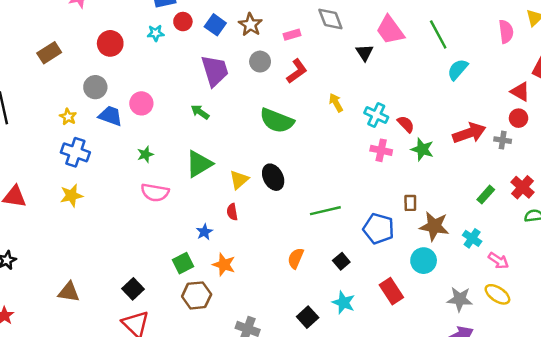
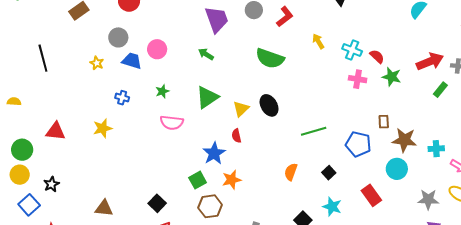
blue cross: (75, 152) -> (122, 98), moved, size x0.6
green rectangle: (486, 195) -> (440, 90), moved
blue star: (204, 232) -> (214, 153), size x1.6
cyan cross: (472, 238) -> (436, 149), turned -35
orange star: (224, 265) -> (232, 180), turned -30

